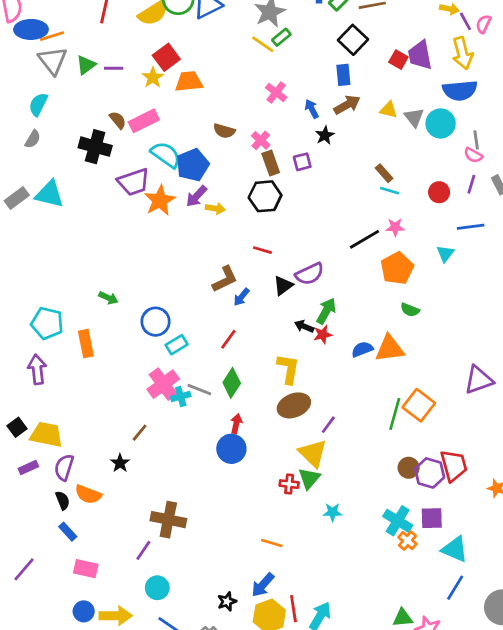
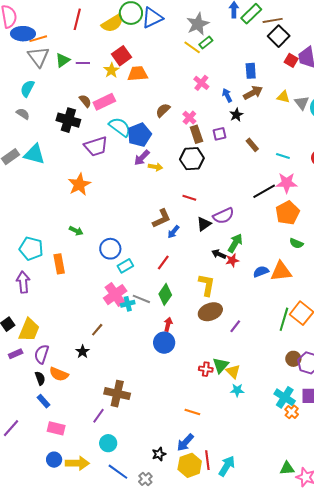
black square: (353, 40) -> (279, 36), moved
brown semicircle: (224, 131) -> (163, 110), turned 119
gray semicircle: (33, 139) -> (23, 114), turned -88
brown rectangle: (384, 173) -> (252, 145), moved
orange star: (160, 200) -> (79, 184), moved
pink star: (395, 227) -> (287, 183), size x1.5
yellow trapezoid: (46, 435) -> (29, 330), turned 100
yellow triangle: (313, 453) -> (233, 371), moved, size x0.7

